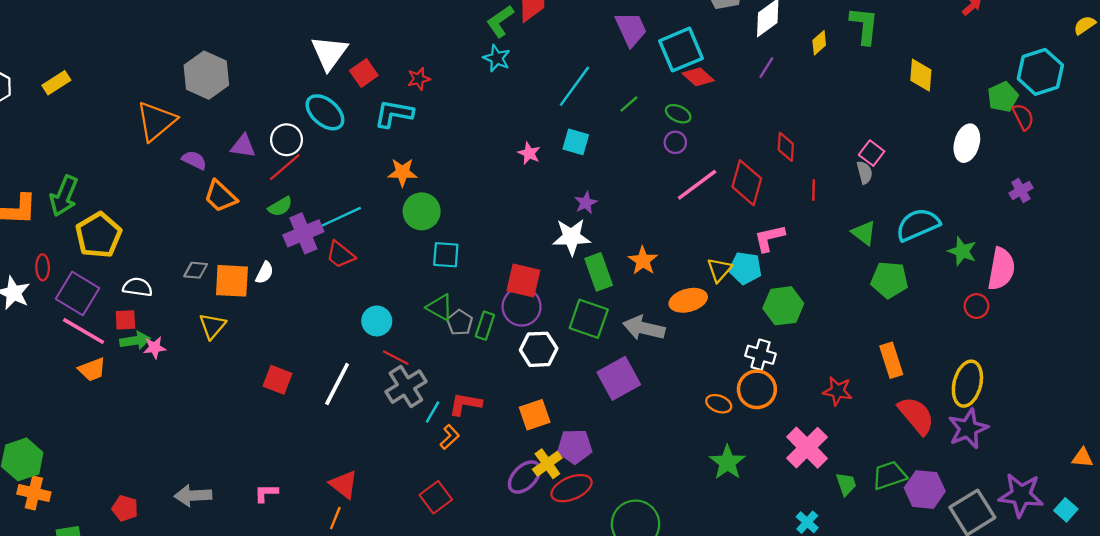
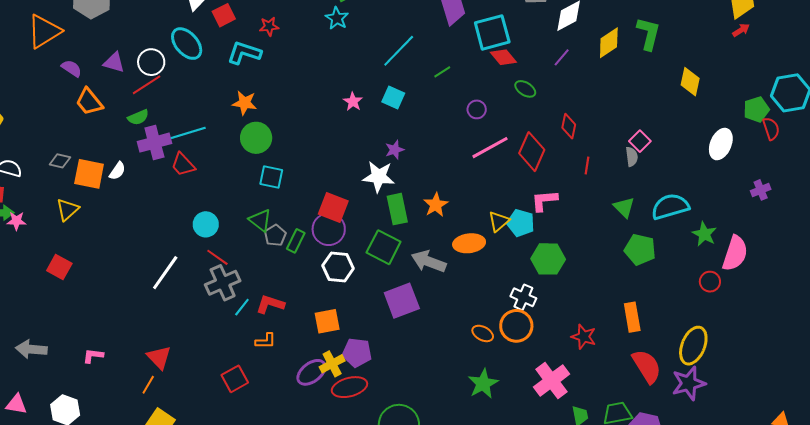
yellow diamond: (819, 43) -> (609, 43), size x1.5
green ellipse: (678, 114) -> (525, 89), moved
red square: (278, 380) -> (59, 267), moved
orange L-shape: (450, 437) -> (266, 341), moved, turned 35

